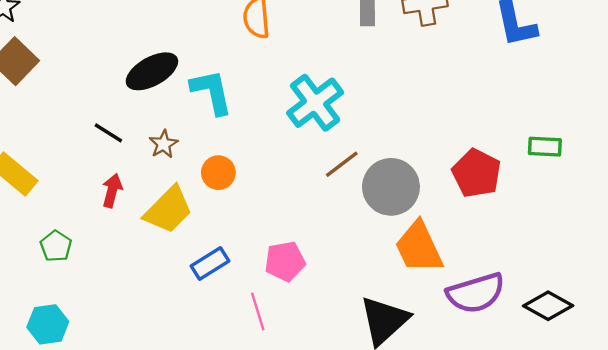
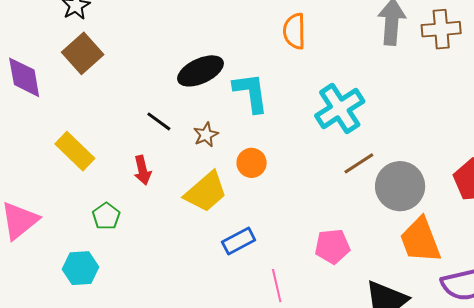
red arrow: (112, 191) -> (142, 170), moved, turned 148
pink pentagon: (285, 261) -> (332, 246), moved
cyan hexagon: (48, 324) -> (80, 268), moved

